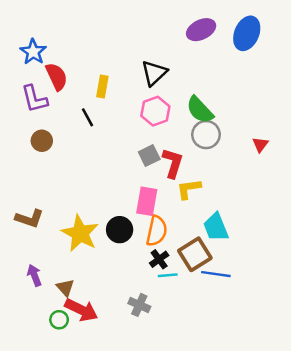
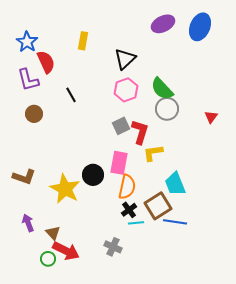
yellow rectangle: (102, 86) -> (83, 41), moved
black circle: (120, 230) -> (93, 175), moved

